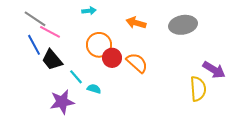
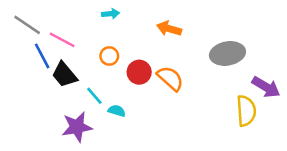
gray line: (35, 19) -> (27, 25), moved
gray ellipse: (183, 25) -> (227, 53), moved
orange circle: (99, 45) -> (109, 56), moved, size x0.6

